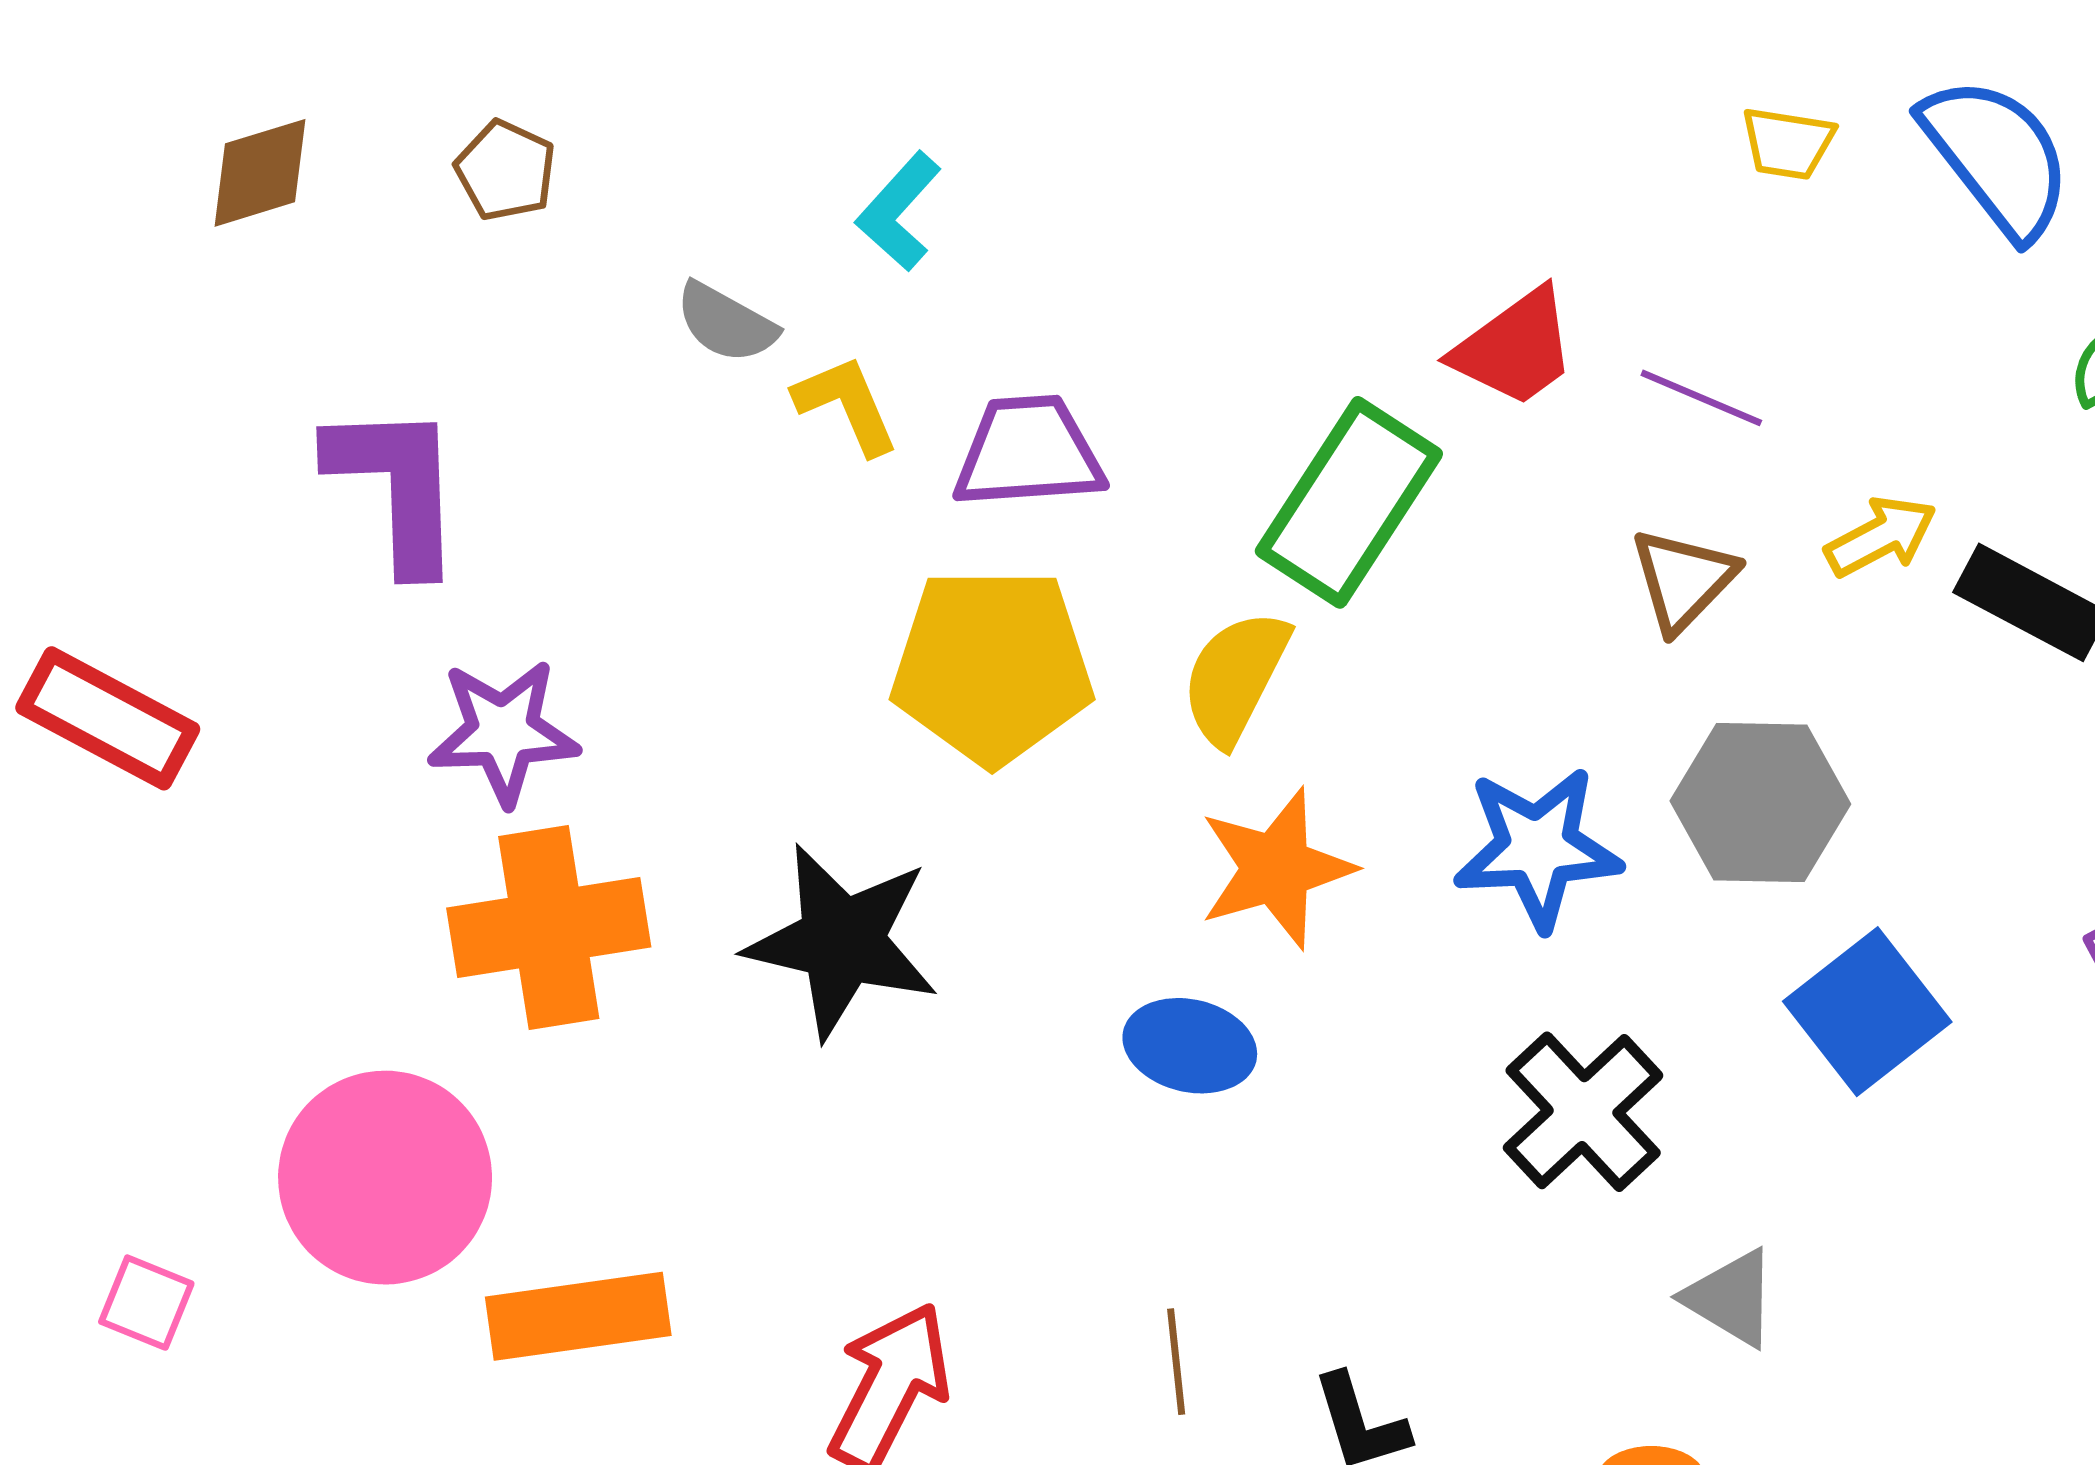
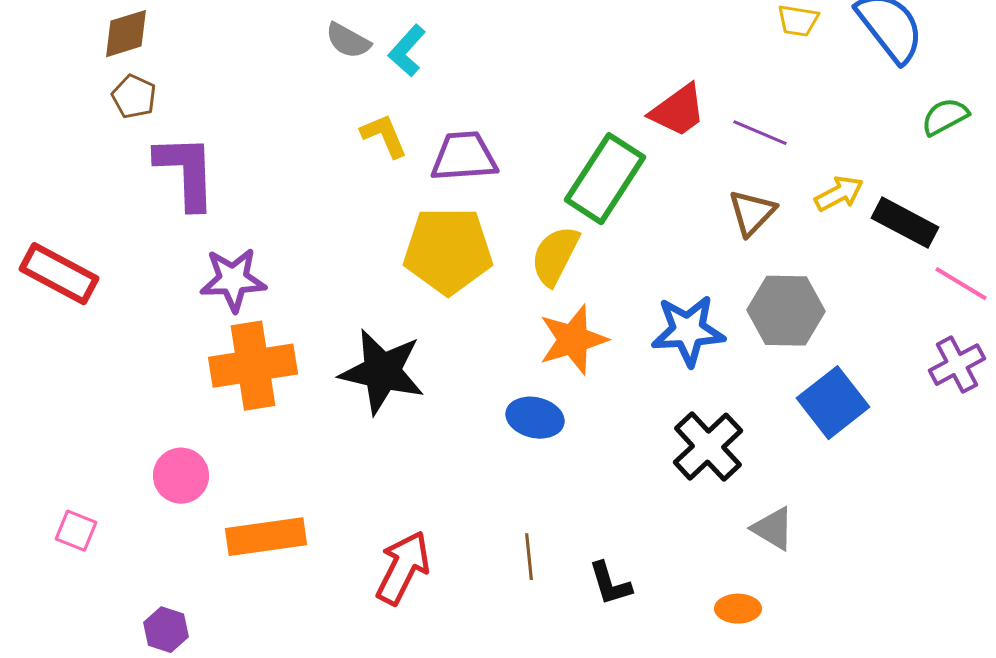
brown pentagon: (506, 170) -> (134, 97), moved
gray semicircle: (726, 323) -> (348, 41), moved
pink circle: (385, 1178) -> (181, 476), size x0.6

